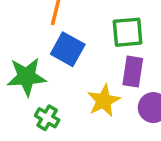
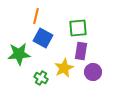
green cross: (47, 118) -> (41, 78), moved

